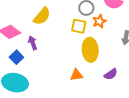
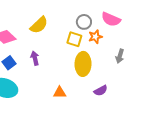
purple arrow: (33, 43) -> (35, 58), moved
orange triangle: (77, 75) -> (60, 93), moved

